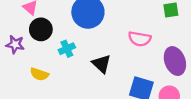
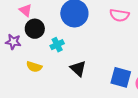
pink semicircle: (140, 39) -> (119, 15), moved
black triangle: (101, 64) -> (78, 69), moved

